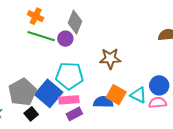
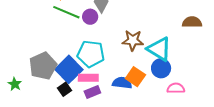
blue circle: (159, 85) -> (161, 68), moved
cyan triangle: (138, 95) -> (159, 49), moved, size x1.5
black square: (31, 114) -> (65, 89), moved

